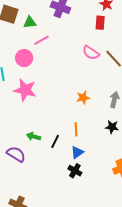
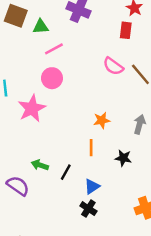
pink circle: (24, 58) -> (52, 78), moved
pink star: (25, 90) -> (32, 108), turned 30
black star: (112, 127) -> (123, 158), moved
orange line: (76, 129) -> (91, 148), moved

